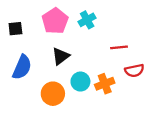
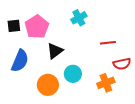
pink pentagon: (55, 21) -> (37, 27), moved
orange cross: (105, 84) -> (106, 83), moved

